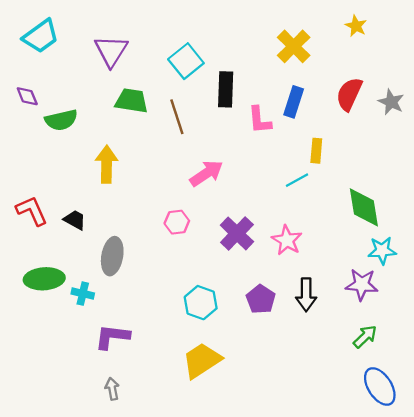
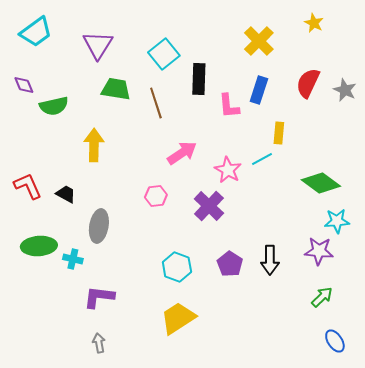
green diamond: (364, 207) -> (321, 183), turned -45
pink star: (287, 240) -> (228, 170), moved
blue ellipse: (380, 386) -> (335, 341), size x0.7

